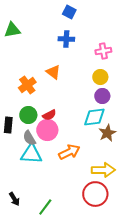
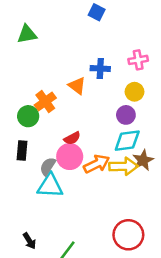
blue cross: (66, 39) -> (100, 69), moved
purple circle: (102, 96) -> (126, 115), moved
green circle: (28, 115) -> (28, 116), moved
gray semicircle: (29, 138) -> (48, 166), turned 63
orange arrow: (69, 152) -> (97, 164), moved
yellow arrow: (103, 170) -> (123, 166), moved

